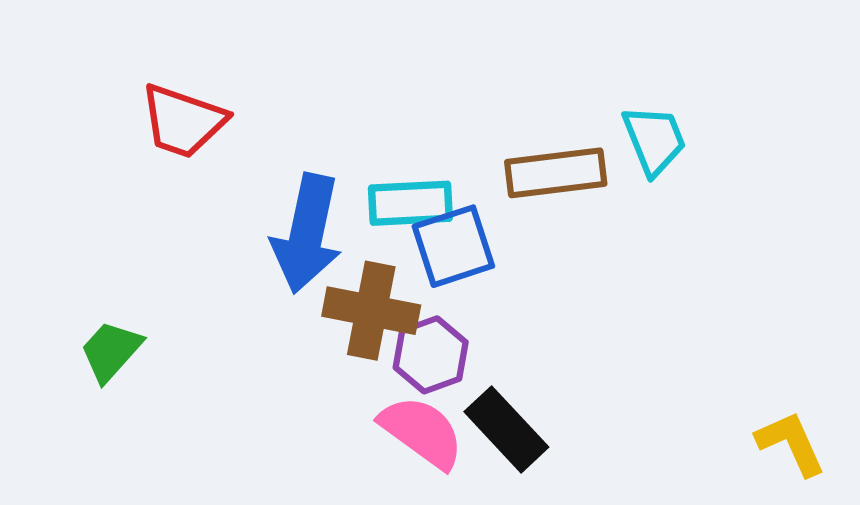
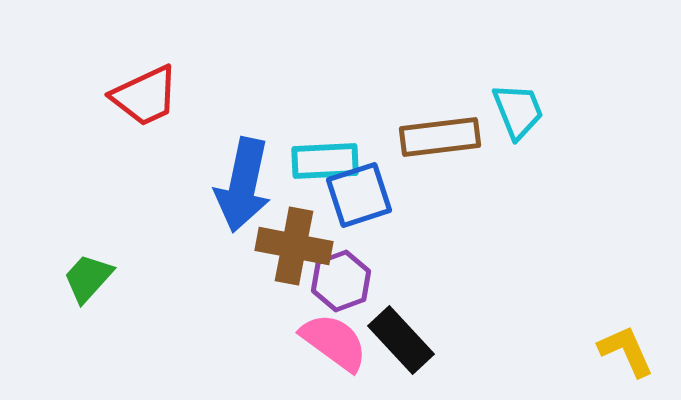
red trapezoid: (183, 121) -> (145, 96), turned -44

